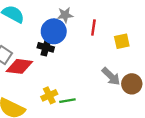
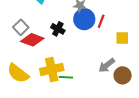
blue circle: (54, 31) -> (84, 19), moved
gray arrow: (111, 76) -> (107, 65), turned 84
yellow cross: (49, 95) -> (52, 69), size x1.6

